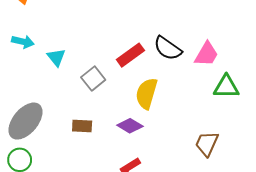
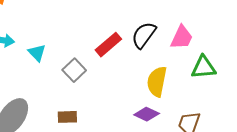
black semicircle: (168, 48) -> (144, 35), turned 96
yellow semicircle: (146, 93) -> (157, 82), moved
purple diamond: (130, 126) -> (147, 114), moved

